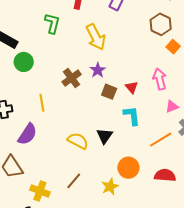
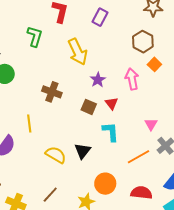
purple star: (98, 70) -> (98, 80), moved
brown cross: (72, 78) -> (52, 92), turned -36
pink arrow: (160, 79) -> (132, 79), moved
yellow line: (42, 103) -> (29, 124), moved
pink triangle: (172, 107) -> (151, 124), turned -40

